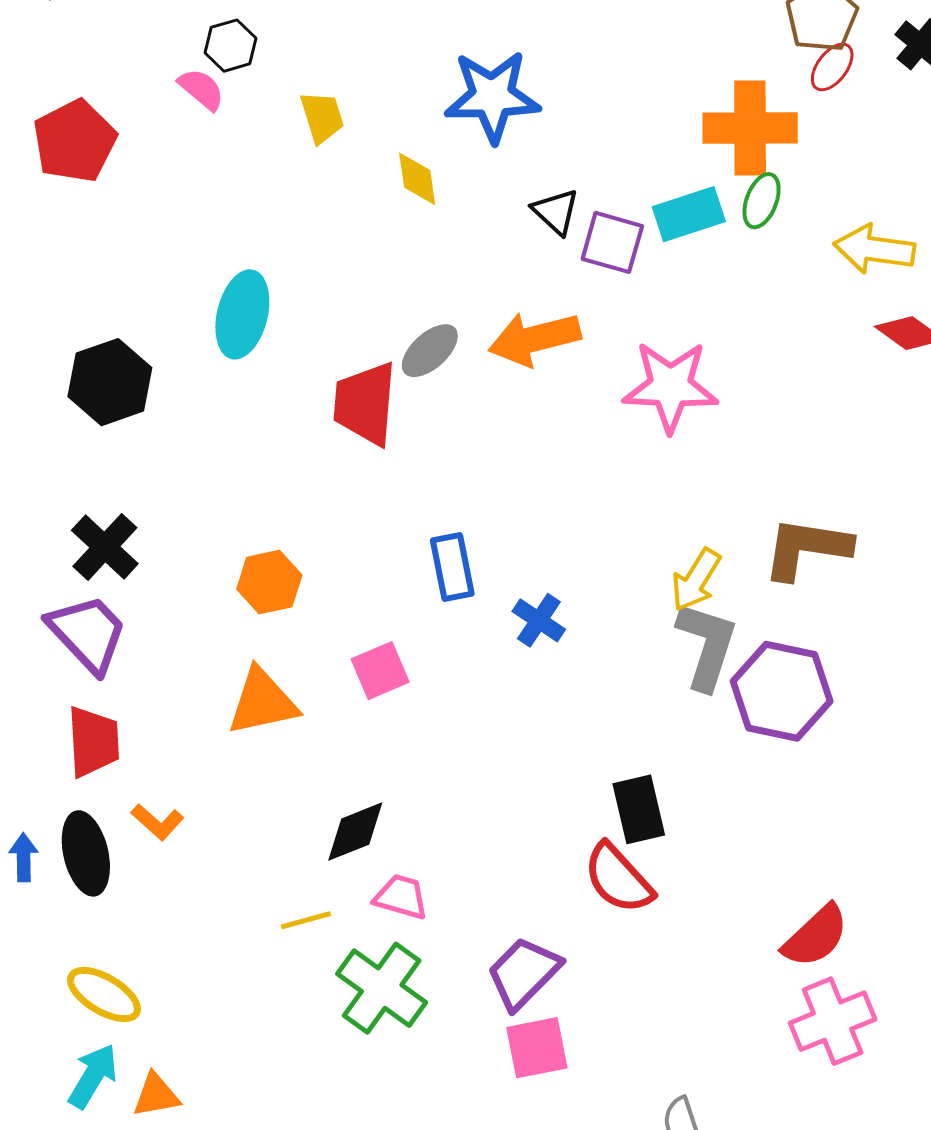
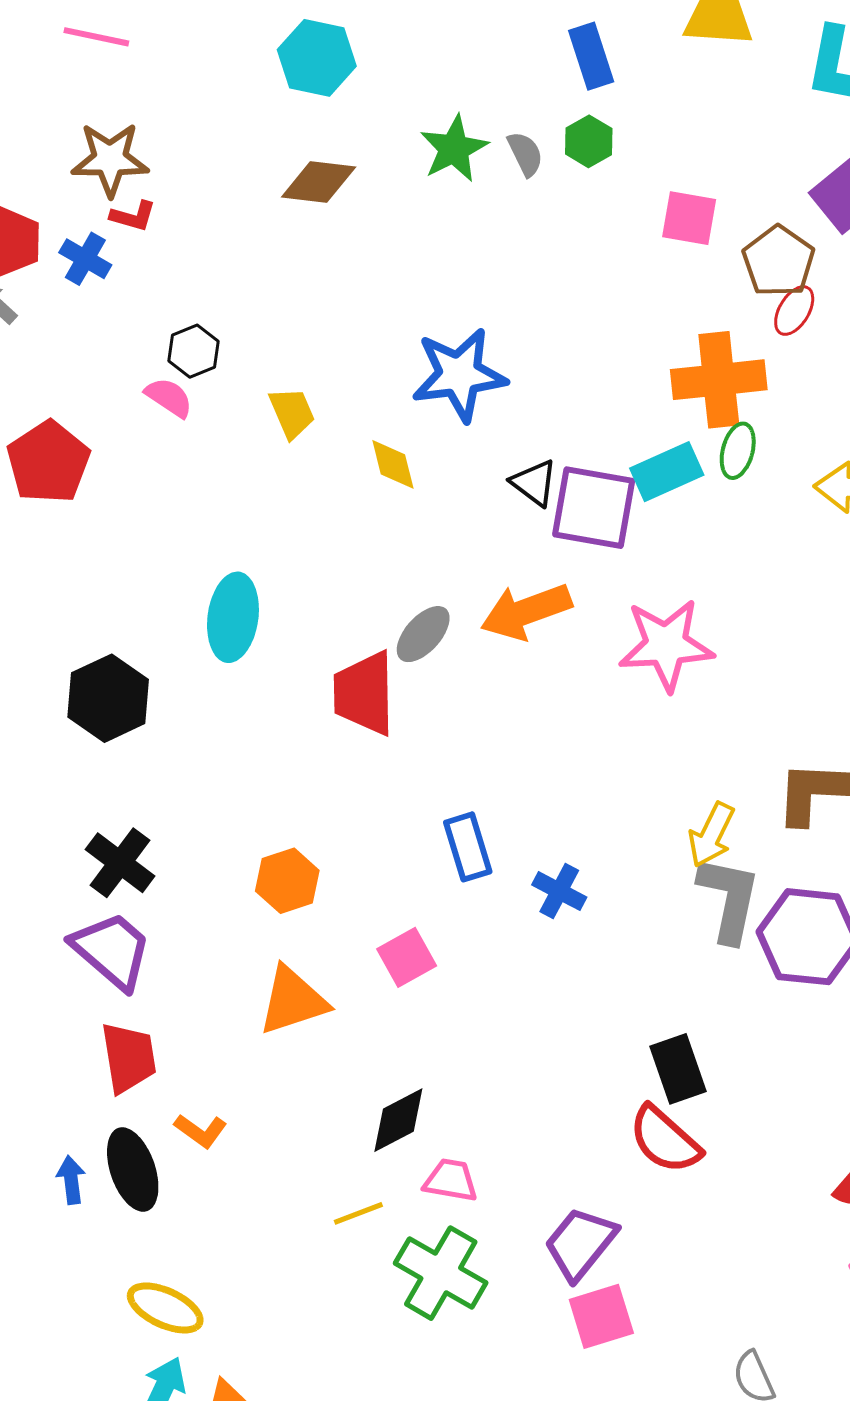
purple square: (612, 242) -> (594, 508), size x1.4

